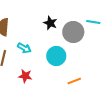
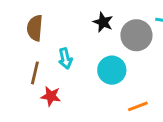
cyan arrow: (24, 48) -> (65, 58), turned 48
red star: (25, 76) -> (51, 96), moved

